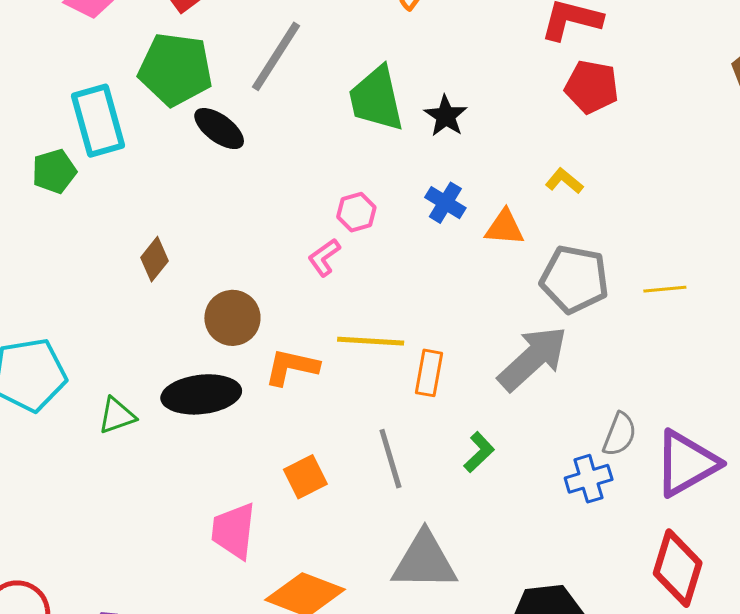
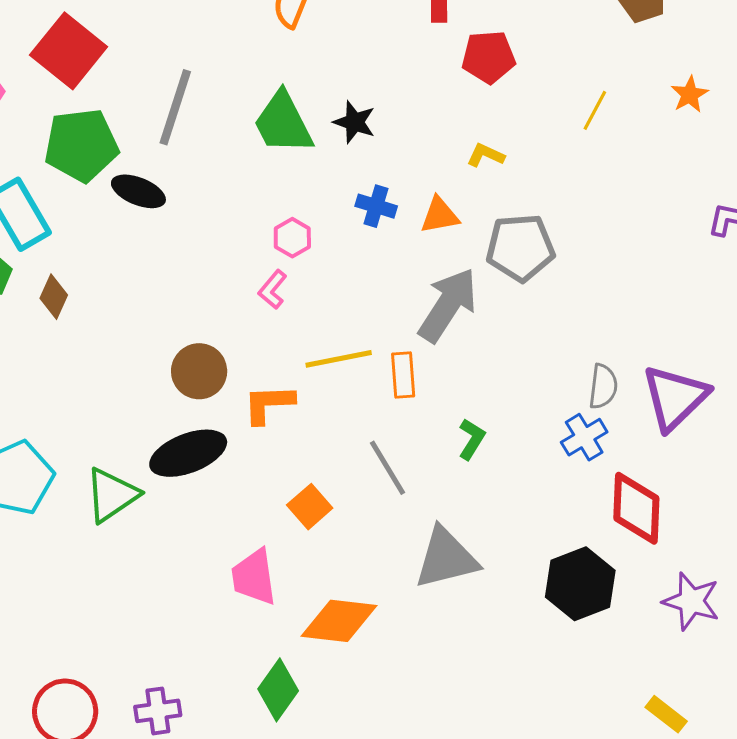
brown diamond: (154, 259) -> (54, 297), moved
yellow line: (665, 289) -> (595, 110), moved, turned -42
gray arrow: (533, 358) -> (448, 305), moved
green triangle: (117, 416) -> (112, 495), size x1.5
red diamond: (678, 568) -> (636, 508), moved

